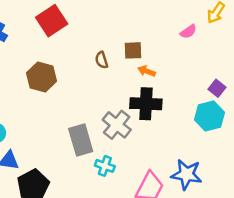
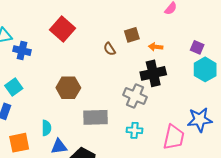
orange arrow: (147, 71) -> (156, 47), moved
brown hexagon: (42, 77) -> (68, 88), moved
purple square: (217, 88) -> (197, 47), moved
gray rectangle: (81, 140) -> (95, 117), moved, turned -60

